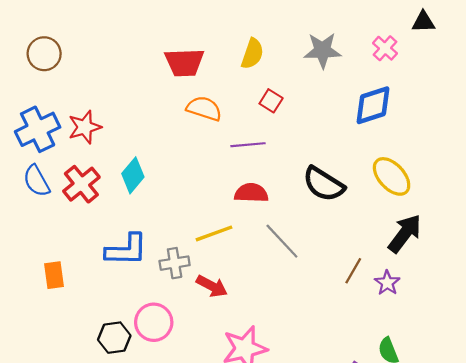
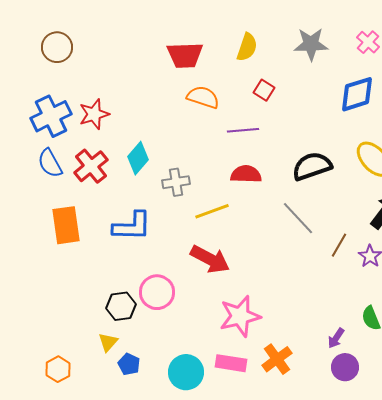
black semicircle: (324, 184) -> (312, 166), turned 129
gray line: (282, 241) -> (298, 218), moved
gray cross: (175, 263) -> (176, 182), moved
orange rectangle: (54, 275) -> (66, 225), moved, size x1.5
red arrow: (212, 286) -> (210, 259), size x1.4

